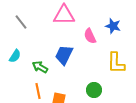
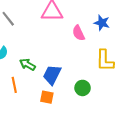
blue trapezoid: (64, 55) -> (52, 75), moved
orange line: (38, 91) -> (14, 85), moved

